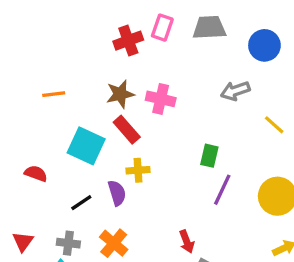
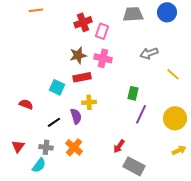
pink rectangle: (162, 28) -> (102, 31), moved
blue circle: (264, 45) -> (167, 12), moved
orange line: (54, 94) -> (36, 10), moved
red rectangle: (127, 130) -> (82, 77), turned -60
cyan square: (86, 146) -> (57, 87), size x0.7
red arrow: (187, 242) -> (119, 146), turned 56

